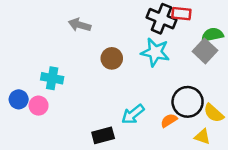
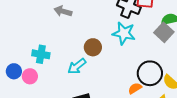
brown circle: (112, 58) -> (93, 47), moved
cyan arrow: (133, 114) -> (77, 66), moved

